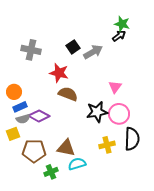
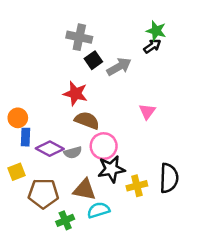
gray cross: (31, 50) -> (79, 37), moved
blue rectangle: (20, 107) -> (25, 137), turned -64
black star: (97, 112) -> (111, 169), moved
pink circle: (119, 114) -> (104, 146), moved
gray semicircle: (23, 119) -> (73, 152), moved

